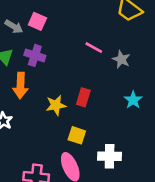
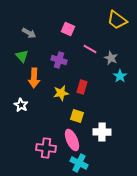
pink square: (37, 21) -> (68, 29), moved
purple cross: (35, 55) -> (59, 60), moved
cyan star: (133, 100) -> (120, 76), moved

